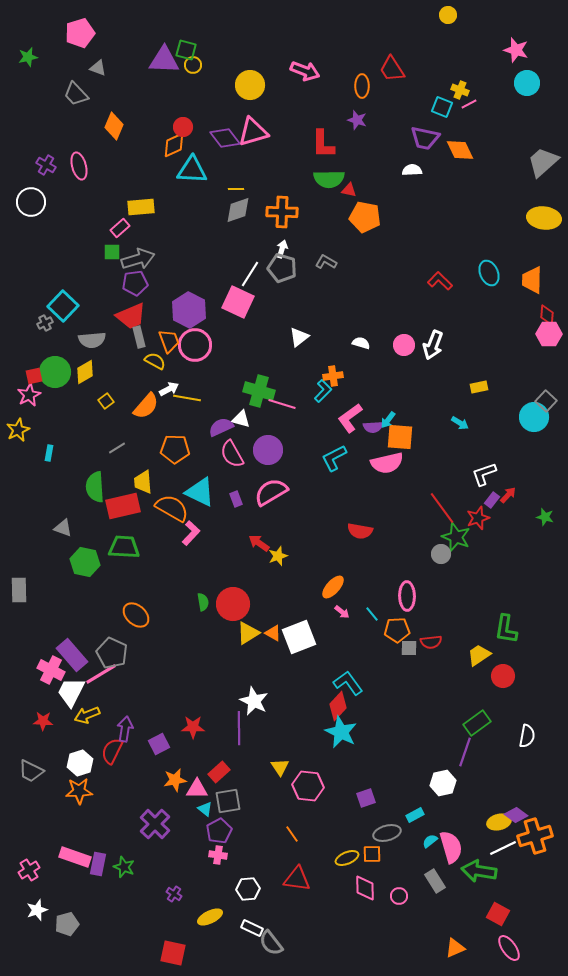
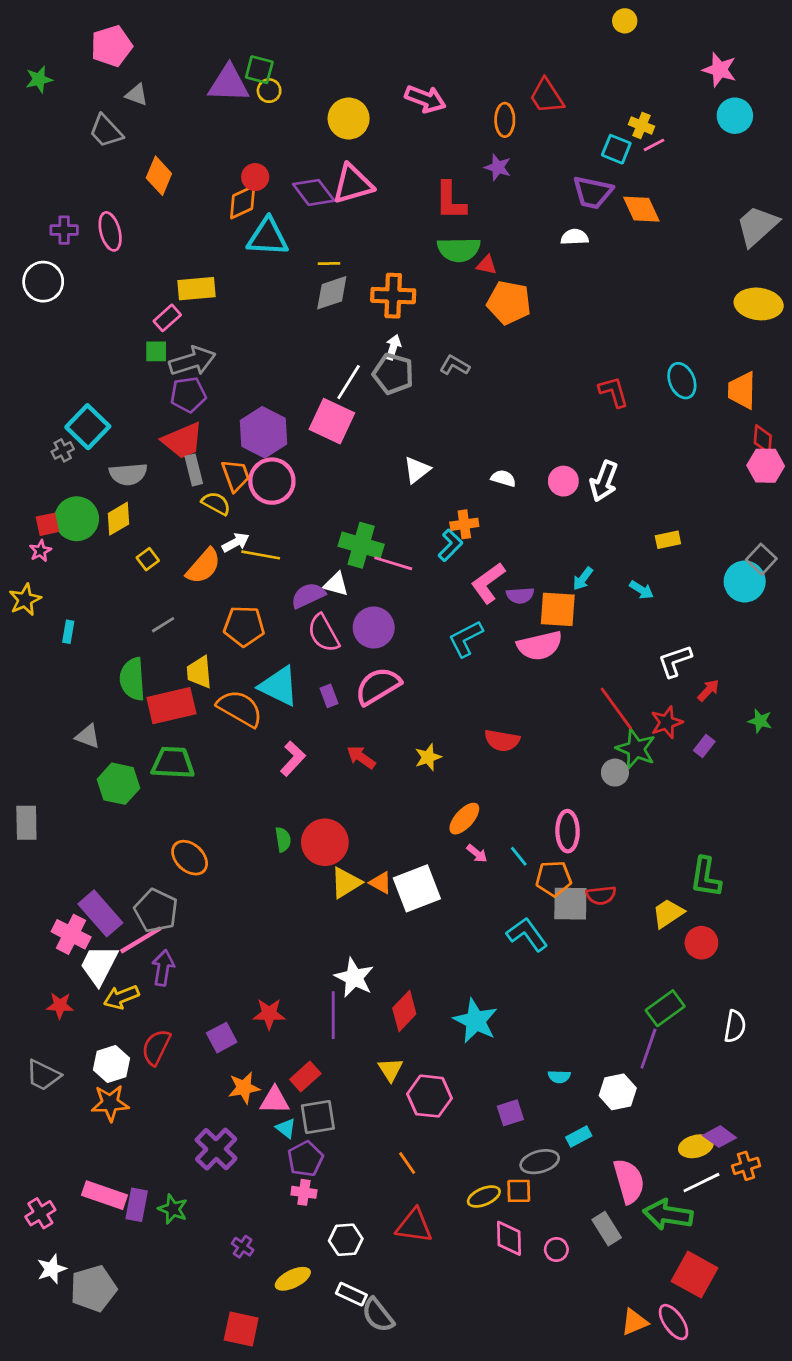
purple cross: (46, 165) -> (64, 230), turned -30
red L-shape: (440, 281) -> (614, 392), turned 30
pink star: (29, 395) -> (40, 551), size x0.7
cyan arrow: (388, 420) -> (583, 579), moved
purple rectangle: (492, 500) -> (704, 746), moved
pink L-shape: (191, 533) -> (293, 759), moved
yellow star: (278, 556) -> (428, 757), moved
gray square: (409, 648) -> (570, 904), size x1.6
cyan L-shape: (348, 683) -> (527, 934), moved
red diamond: (338, 706) -> (404, 1011), moved
purple arrow: (125, 729) -> (163, 968), moved
orange cross: (535, 836) -> (746, 1166), size x0.6
cyan semicircle: (430, 841) -> (559, 1077), moved, turned -140
red square: (498, 914) -> (694, 1275), size x1.4
gray pentagon: (67, 924) -> (93, 1289), size x1.4
pink ellipse: (509, 948) -> (674, 1322), moved

